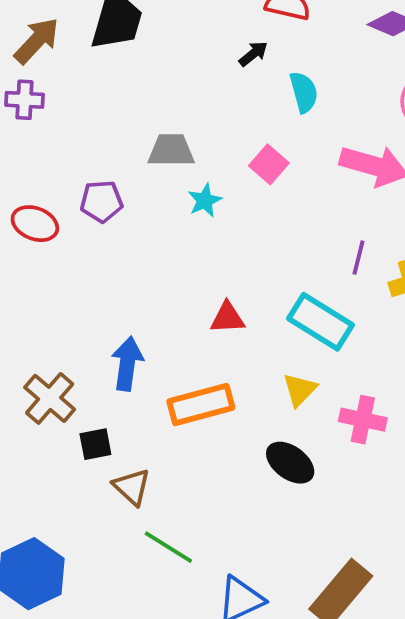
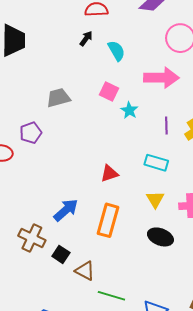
cyan star: (205, 201) -> (129, 110), moved
cyan rectangle: (321, 322) -> (156, 163), size x0.7
blue arrow: (127, 364) -> (66, 210), turned 56
orange rectangle: (201, 405) -> (108, 220), turned -44
black square: (95, 444) -> (61, 254), turned -30

